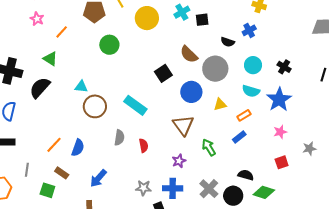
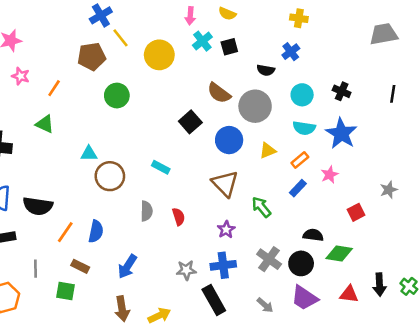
black semicircle: (40, 88) -> (38, 206), moved, turned -115
cyan rectangle: (135, 105) -> (161, 167), size x0.6
pink star: (280, 132) -> (330, 175), moved

